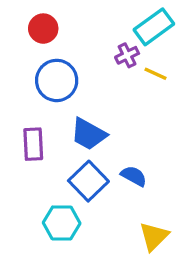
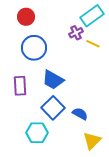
blue semicircle: (134, 176) -> (80, 114), moved

